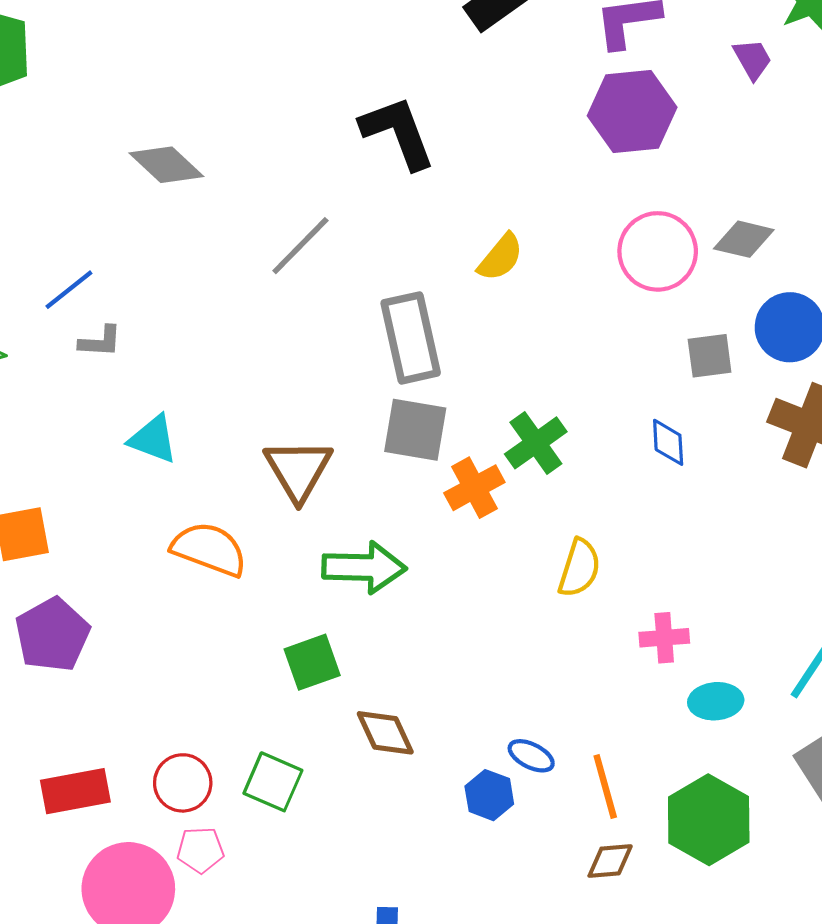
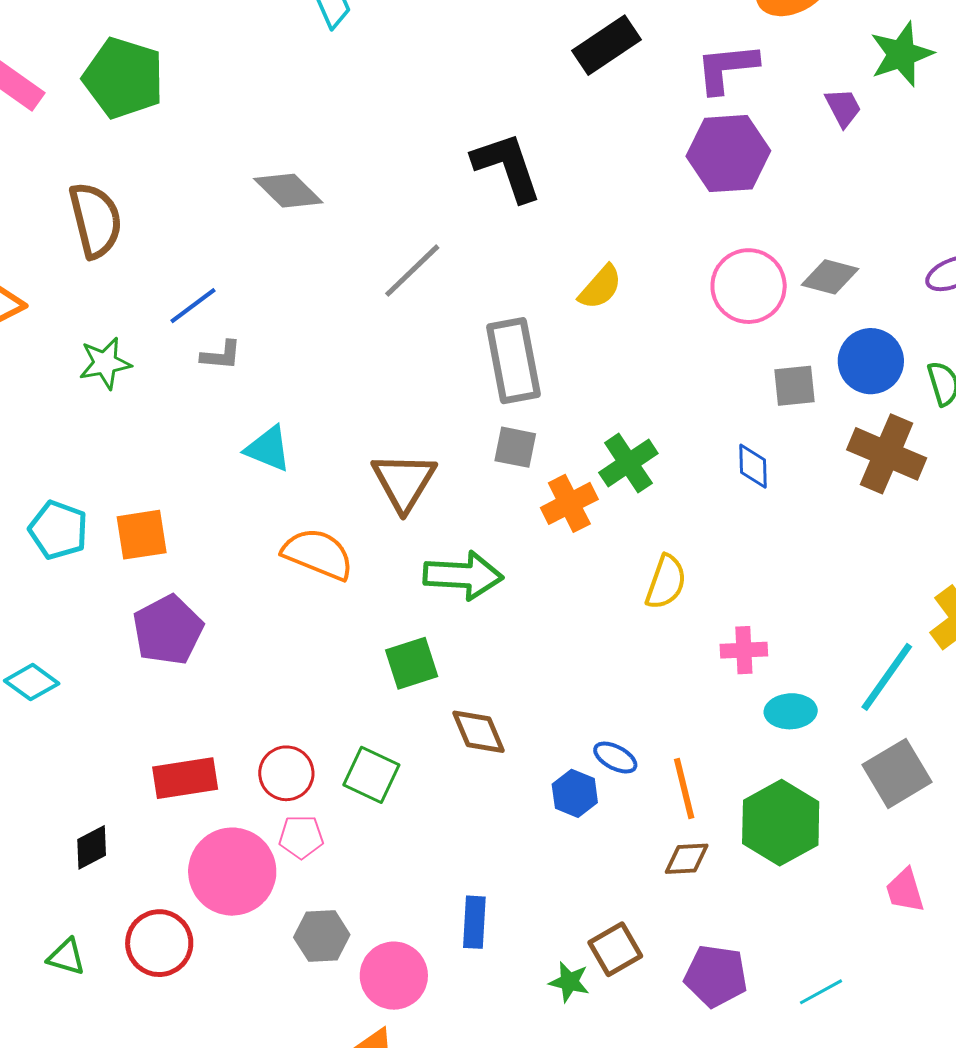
gray square: (415, 430) -> (515, 447), size x0.7

